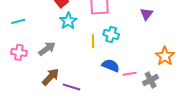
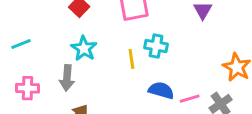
cyan star: (68, 21) -> (84, 48), moved
gray arrow: (47, 49) -> (67, 78), turned 138

